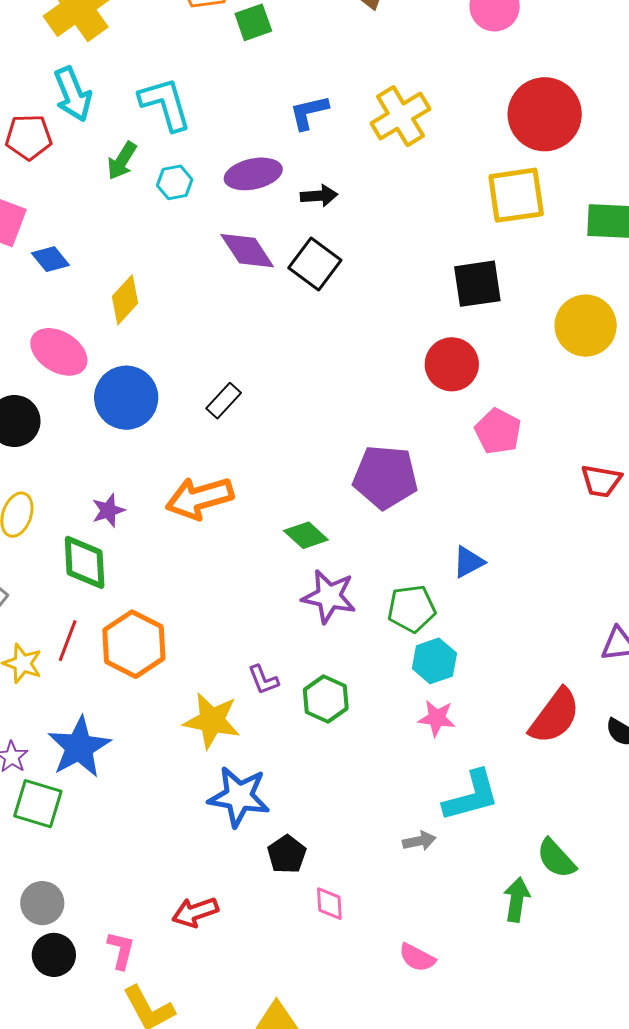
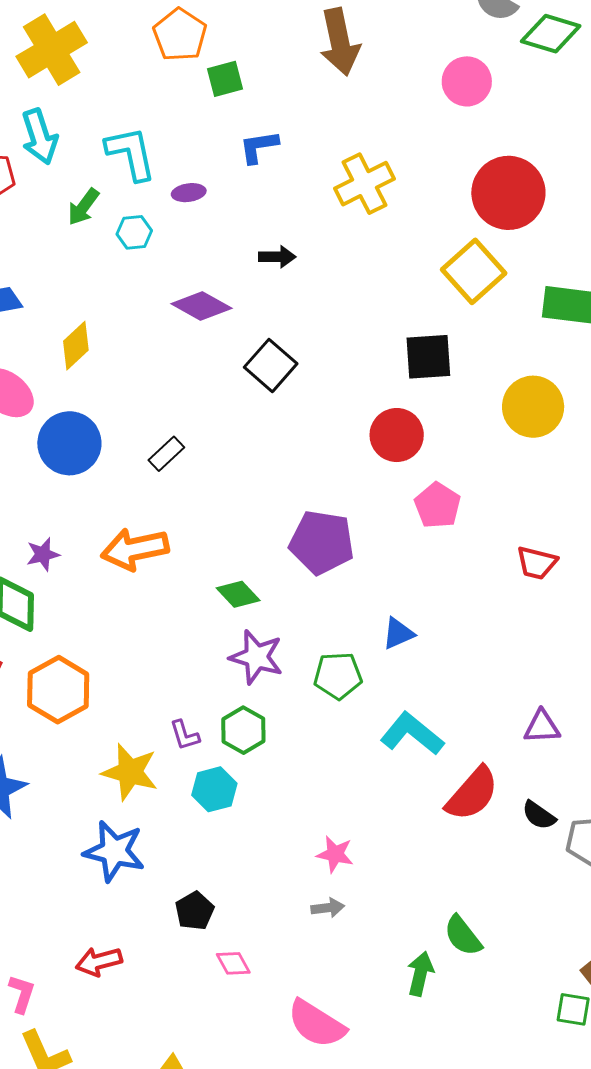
blue L-shape: (309, 112) -> (259, 147), moved
purple ellipse: (253, 174) -> (189, 193), moved, size x0.6
yellow square: (516, 195) -> (474, 271), turned -38
purple diamond: (247, 251) -> (201, 306), turned -32
black square: (315, 264) -> (271, 365), moved
cyan hexagon: (434, 661) -> (214, 789), moved
green hexagon: (326, 699) -> (243, 730), moved
pink star: (437, 718) -> (335, 854), moved
cyan L-shape: (471, 796) -> (412, 734), moved, turned -130
blue star: (239, 797) -> (114, 851), moved
pink diamond: (329, 904) -> (233, 963), turned -30
pink semicircle: (417, 958) -> (317, 1024), size x1.6

